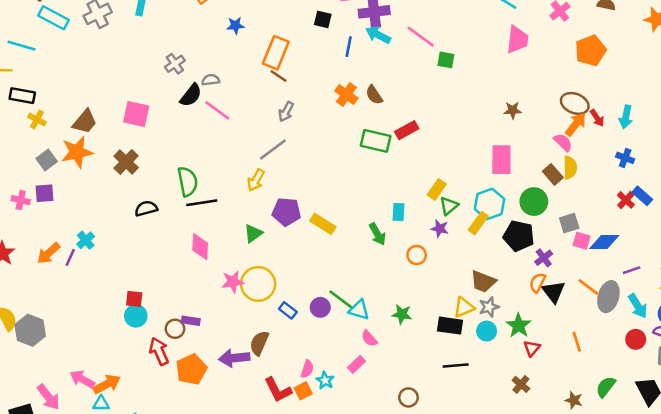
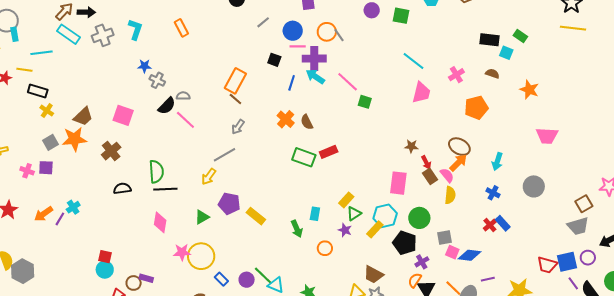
blue star: (235, 25) -> (144, 66), moved
cyan line: (21, 46) -> (42, 53), turned -30
gray cross: (175, 64) -> (157, 80), turned -35
red arrow: (597, 118) -> (426, 162), moved
brown rectangle: (553, 174) -> (430, 176), moved

